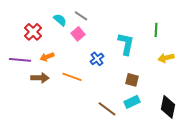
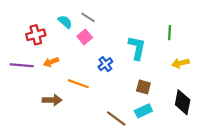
red cross: (33, 32) -> (36, 35), turned 30
brown arrow: (40, 78) -> (52, 100), moved
black diamond: (168, 107) -> (183, 102), moved

